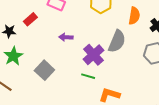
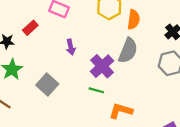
orange semicircle: (134, 16) -> (134, 20), moved
purple arrow: (66, 37) -> (71, 47), turned -104

